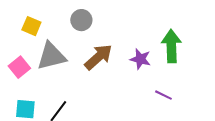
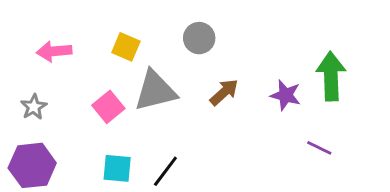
brown arrow: (98, 57) -> (224, 92), size x0.7

